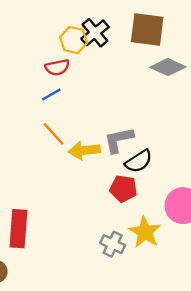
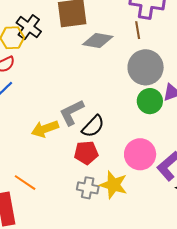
orange line: (54, 134) -> (25, 183), moved
gray cross: (113, 244) -> (88, 188), moved

